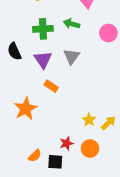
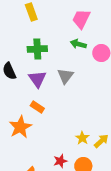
green arrow: (72, 24) -> (78, 44), moved
orange rectangle: (51, 86) -> (37, 107), moved

